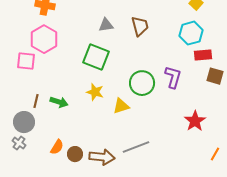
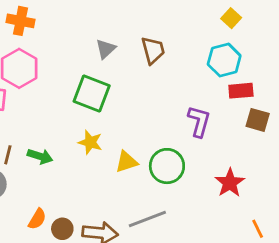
gray triangle: (106, 25) -> (106, 49), turned -35
green circle: (142, 83) -> (167, 166), moved
orange line: (215, 154) -> (258, 229), turned -56

